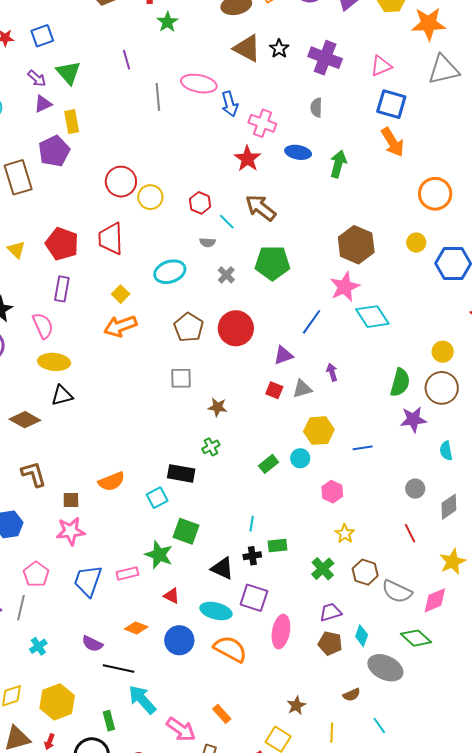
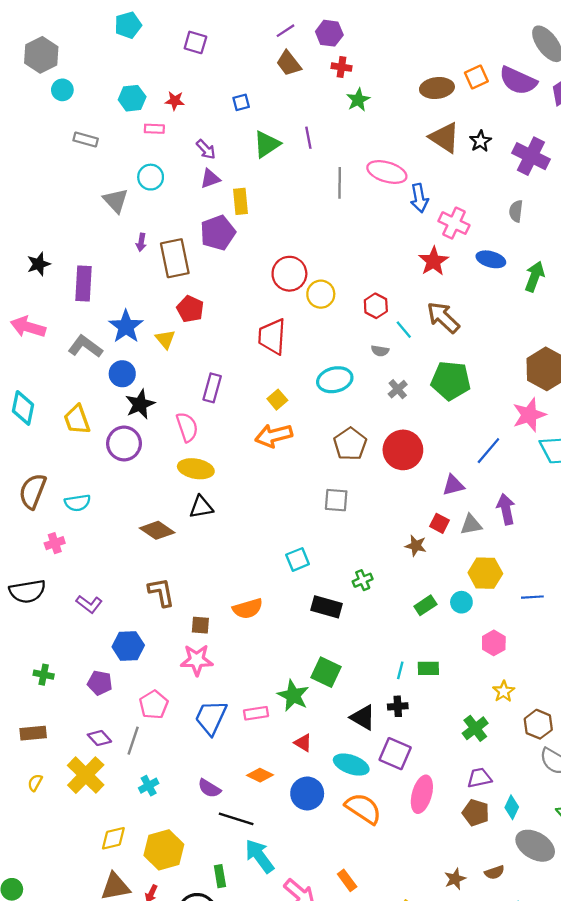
blue square: (42, 36) -> (241, 102), moved, size x0.7
green triangle: (68, 73) -> (267, 144), moved, turned 32
red pentagon: (62, 244) -> (190, 309), moved, size x0.7
purple arrow: (332, 372) -> (506, 509), size x1.5
brown star: (218, 407) -> (416, 546), moved
cyan square: (157, 498) -> (298, 559), moved
green rectangle: (278, 546) -> (428, 668), moved
brown hexagon: (365, 572) -> (538, 724), moved
brown star: (296, 705) -> (455, 879), moved

